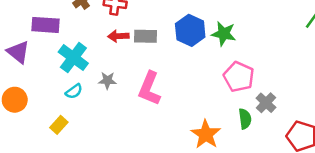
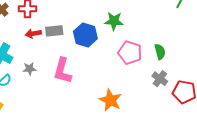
blue hexagon: (190, 30) -> (85, 35), moved
gray cross: (266, 103) -> (160, 79), moved
green semicircle: (245, 119) -> (160, 52), moved

